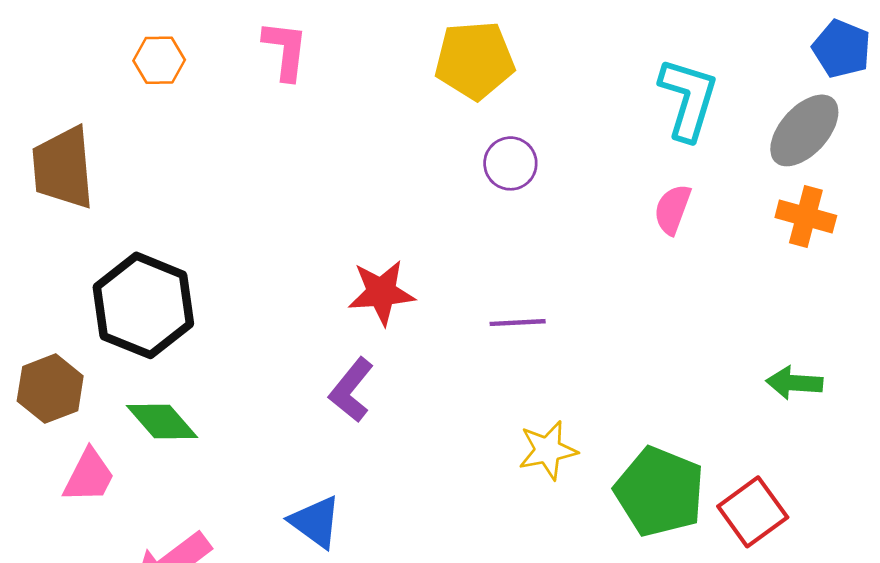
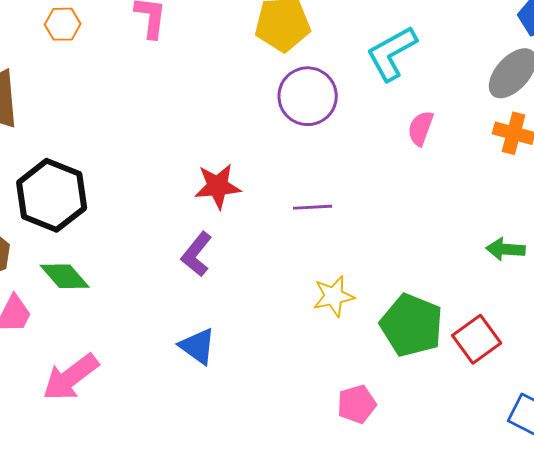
cyan L-shape: (688, 99) -> (392, 53), moved, turned -136
purple circle: (510, 163) -> (308, 96), size x1.6
blue triangle: (315, 522) -> (198, 346), moved

